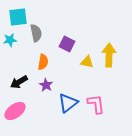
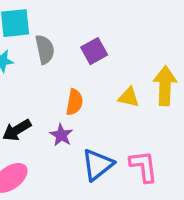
purple square: (67, 44) -> (94, 51), moved, turned 35
orange semicircle: (43, 62) -> (74, 102), moved

